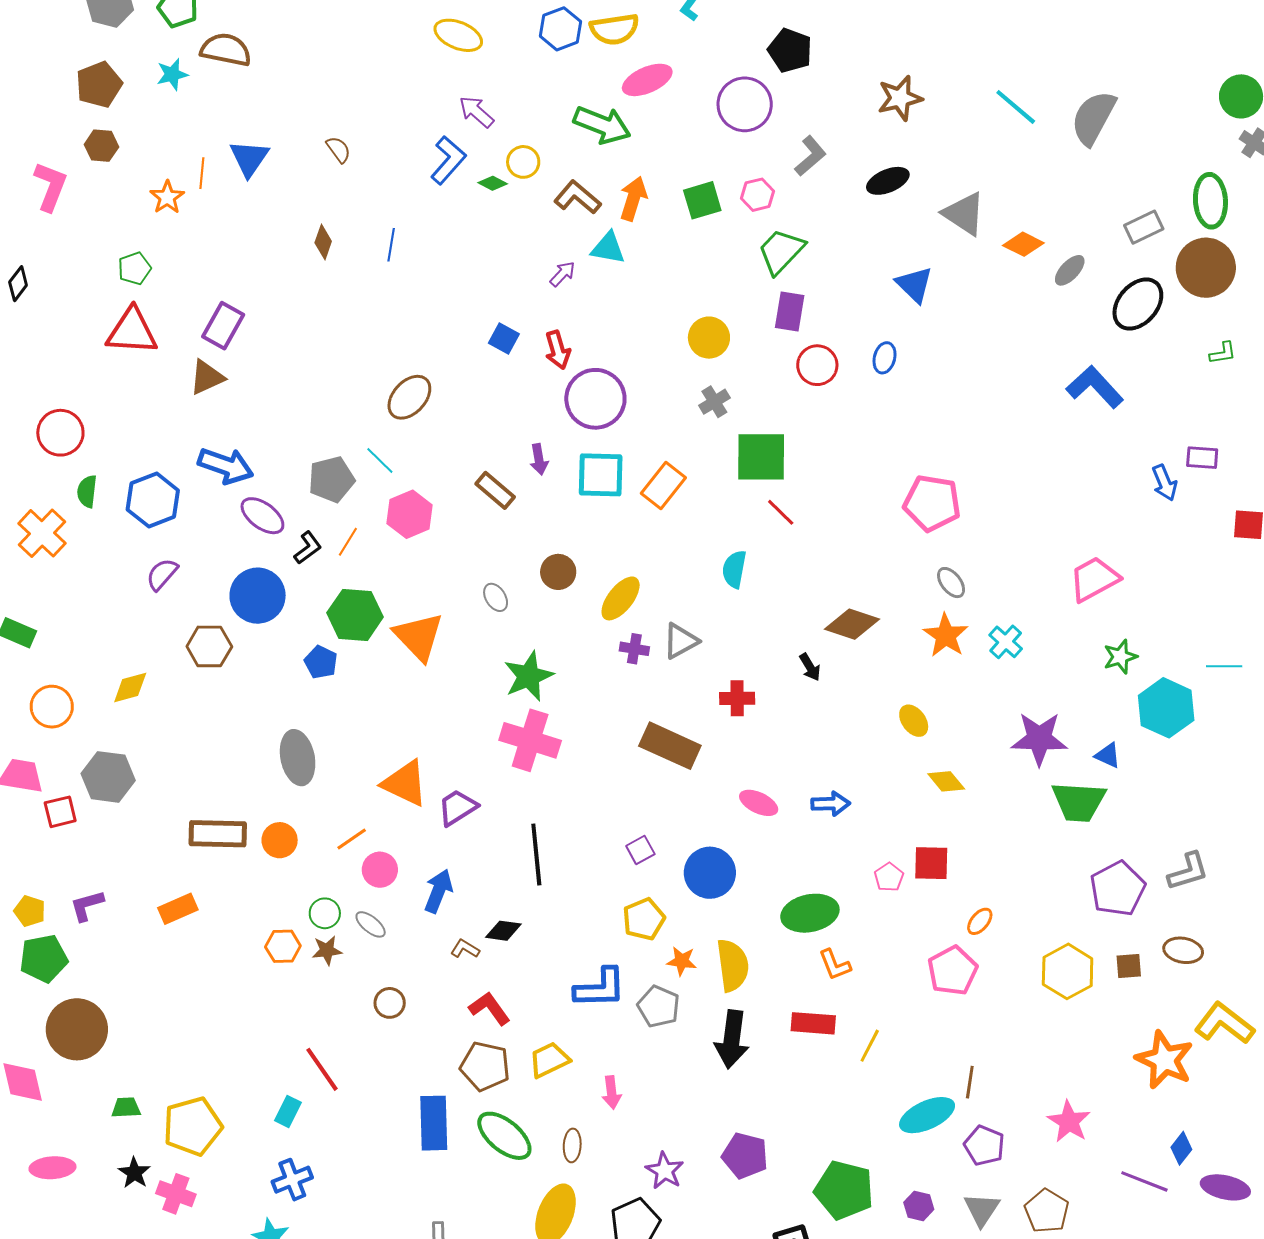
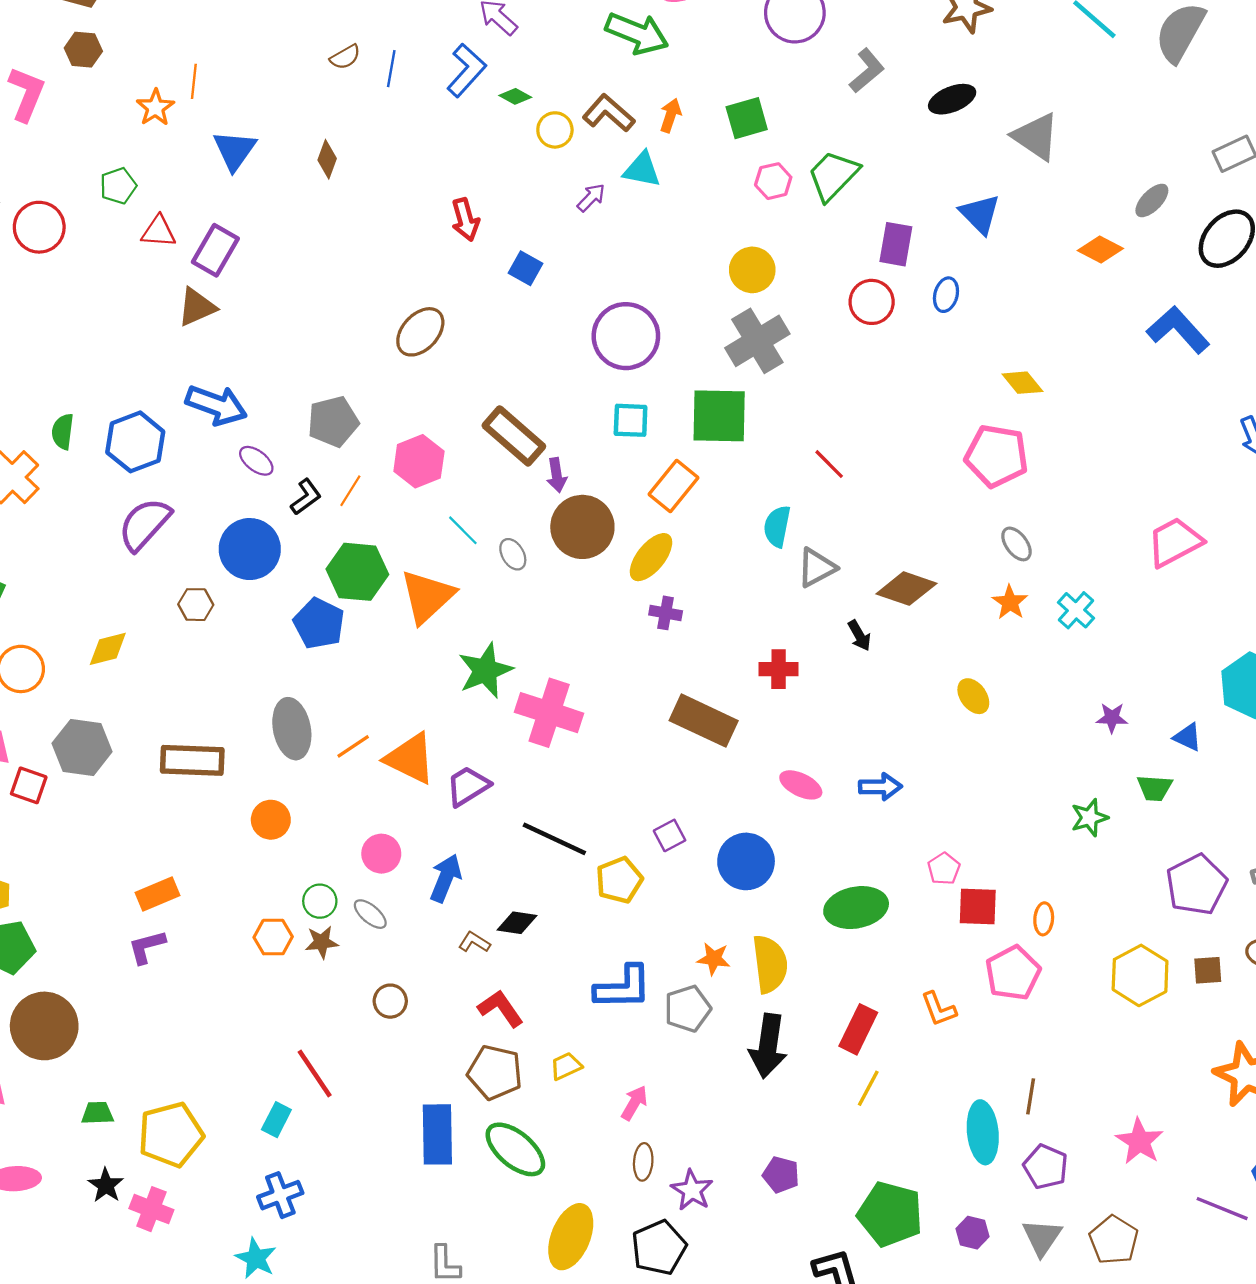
brown semicircle: (338, 149) -> (345, 57), turned 96
blue triangle: (249, 158) -> (235, 150), moved
yellow circle: (523, 162) -> (555, 130), moved
pink hexagon: (757, 195) -> (773, 181), moved
orange arrow: (633, 199) -> (671, 115), size x0.7
orange diamond: (1023, 244) -> (1100, 249), moved
blue line: (391, 245) -> (391, 69), moved
purple rectangle: (790, 311) -> (896, 244), moved
red triangle: (132, 331) -> (159, 232), moved, size x0.6
red arrow: (558, 350) -> (465, 220), moved
gray cross: (714, 402) -> (757, 341), size x1.8
red circle: (60, 433) -> (39, 227), moved
green square: (761, 457) -> (719, 416), moved
purple arrow: (539, 459) -> (557, 475), moved
cyan line: (380, 461) -> (463, 530), moved
cyan square: (601, 475) -> (631, 420), size x0.7
orange rectangle: (663, 485) -> (674, 486), moved
brown rectangle: (495, 490) -> (514, 436), size x1.4
purple ellipse: (262, 516) -> (256, 461), size x0.7
brown circle: (558, 572) -> (582, 527), size x1.6
purple semicircle: (162, 574) -> (144, 524), size x1.5
orange star: (946, 635) -> (1010, 602), size x0.7
orange triangle: (419, 637) -> (427, 596), turned 30
gray triangle: (681, 641) -> (817, 568), moved
brown hexagon: (209, 646) -> (196, 605), size x0.7
green star: (1120, 657) -> (1089, 818), moved
blue pentagon: (321, 662) -> (319, 623), size x1.4
green star: (529, 676) -> (485, 670), moved
purple star: (1039, 739) -> (1112, 718), size x0.5
yellow diamond: (946, 781) -> (1022, 383), moved
green trapezoid: (1079, 802) -> (1155, 788), size x0.6
red square: (60, 812) -> (29, 785), turned 32
brown rectangle: (218, 834) -> (192, 760), moved
orange line: (352, 839) -> (353, 746), moved
black line: (536, 854) -> (554, 839), turned -60
red square: (931, 863) -> (978, 906), moved
purple L-shape: (87, 906) -> (147, 947), moved
yellow pentagon: (644, 919) -> (619, 880), moved
orange ellipse: (980, 921) -> (1044, 919), turned -36
orange L-shape: (835, 965) -> (939, 1009), moved
gray pentagon: (659, 1007) -> (688, 1009), turned 30
red rectangle: (813, 1023) -> (858, 1029), turned -69
yellow line: (870, 1046) -> (868, 1088), moved
yellow trapezoid: (549, 1060) -> (566, 1066), size x0.7
pink arrow: (611, 1092) -> (634, 1103), turned -144
cyan ellipse: (927, 1115) -> (983, 1132), turned -72
brown ellipse: (572, 1145) -> (643, 1162), moved
purple pentagon: (745, 1156) -> (781, 1175), size x0.7

